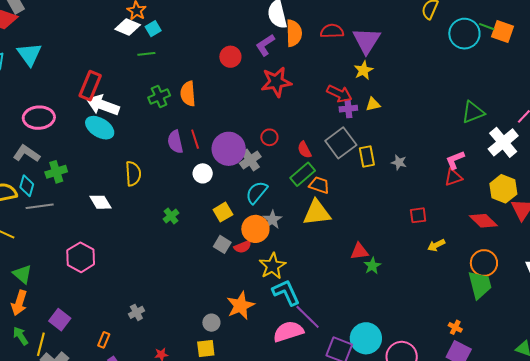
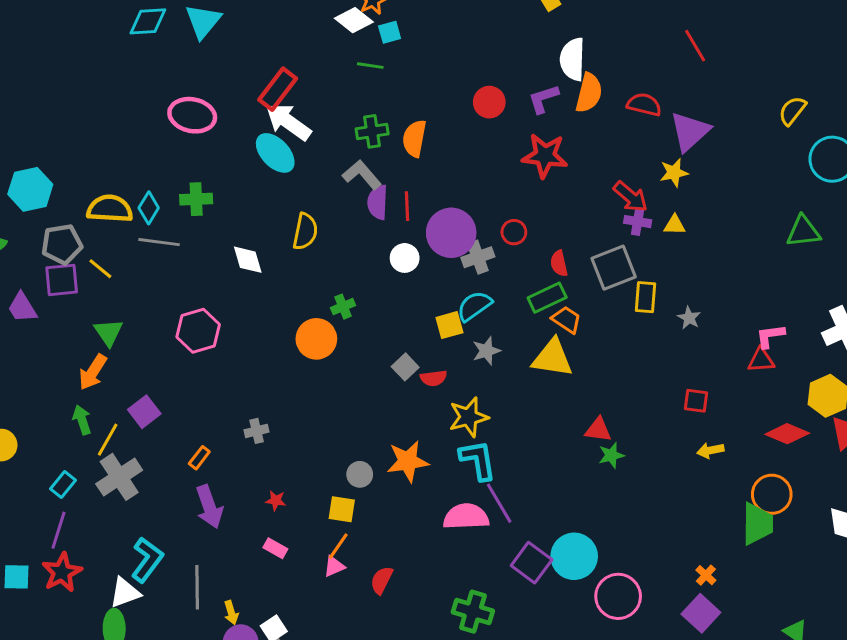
green triangle: (473, 112) -> (803, 231), moved
gray L-shape: (26, 154) -> (362, 175), moved
yellow square: (223, 212) -> (449, 325), moved
red diamond: (483, 221) -> (787, 434), turned -36
orange circle: (255, 229) -> (316, 339), moved

